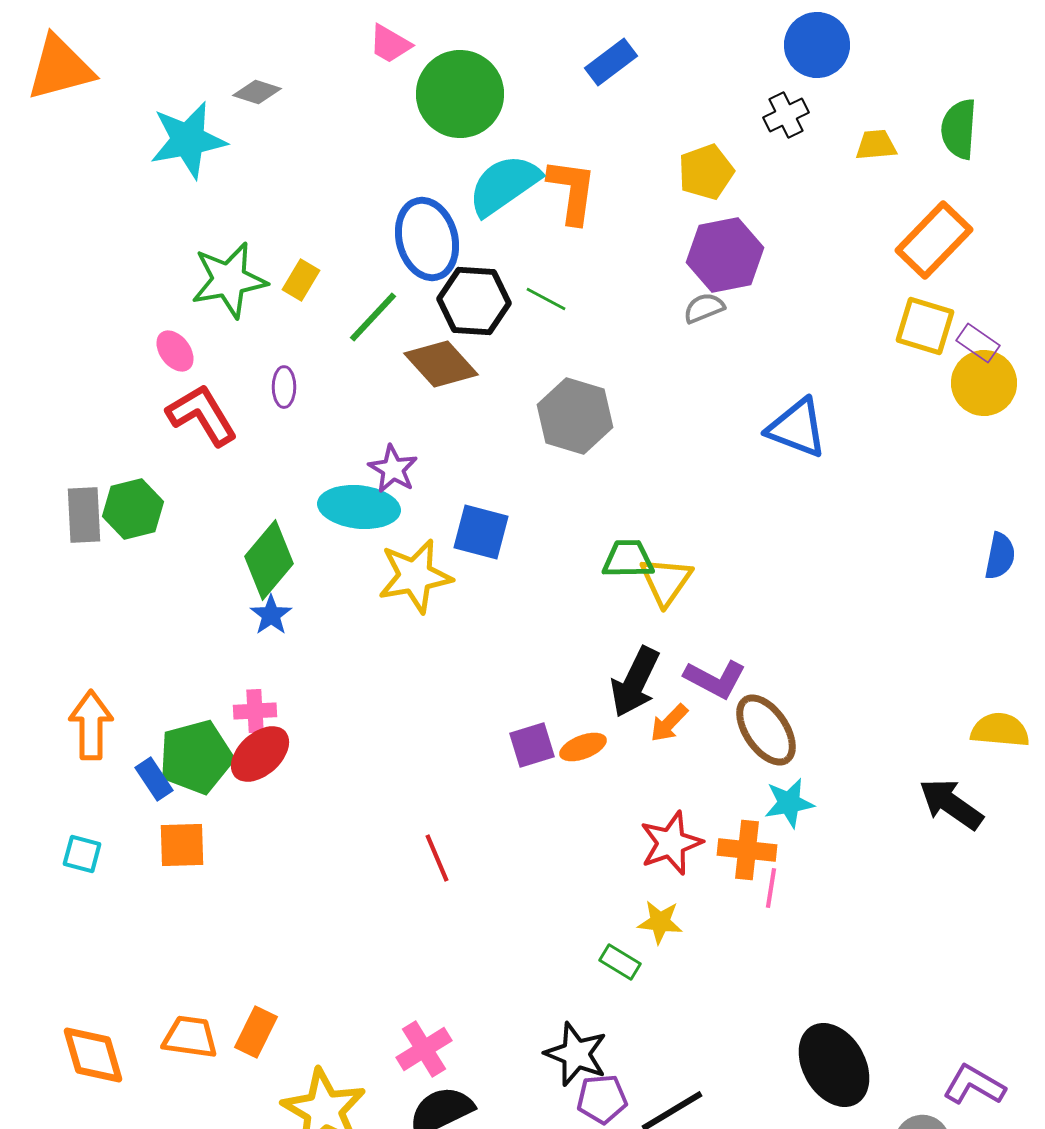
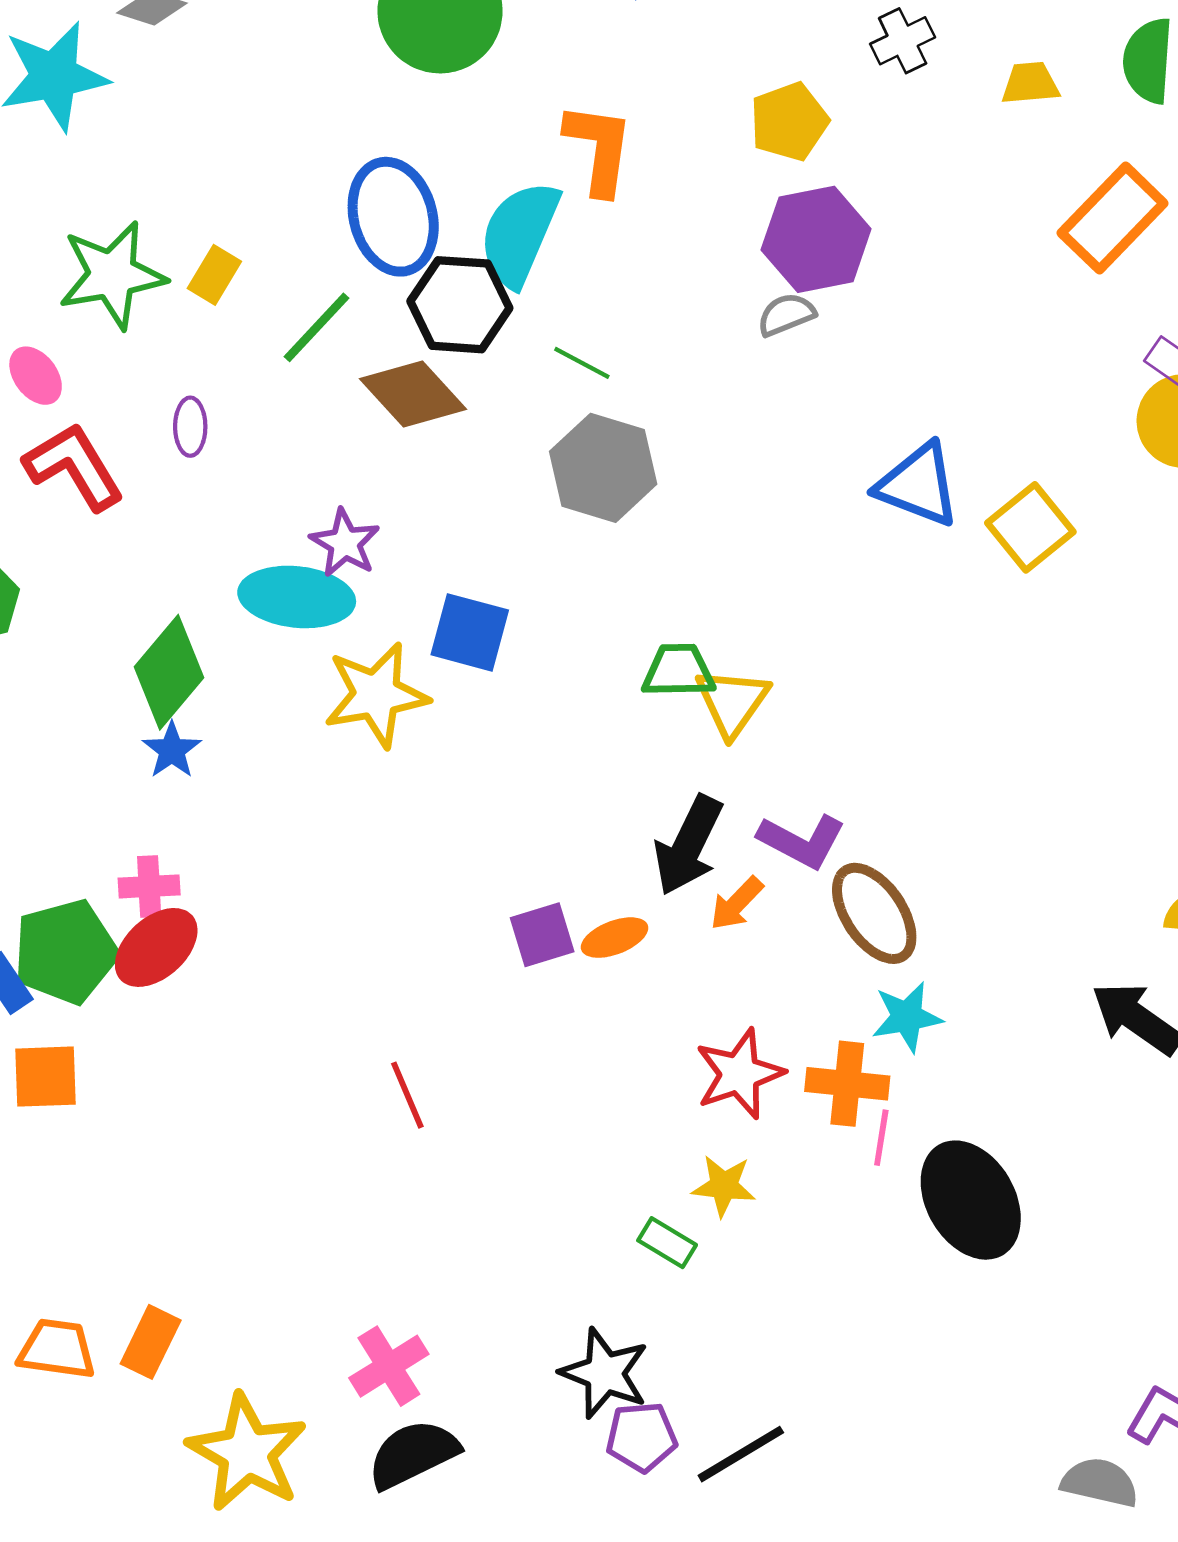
cyan semicircle: (504, 185) -> (519, 234), moved, turned -32
green line: (546, 299) -> (582, 363), moved
yellow square: (925, 326) -> (1030, 527), moved, turned 34
black ellipse: (834, 1065) -> (971, 1200), moved

